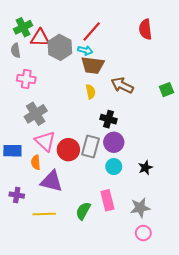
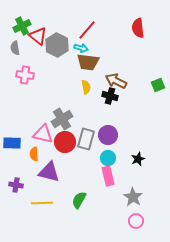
red triangle: (40, 38) -> (38, 36), turned 36
gray cross: (36, 114) -> (62, 119), moved
black cross: (108, 119) -> (110, 96), moved
pink triangle: (45, 141) -> (43, 134), turned -30
pink rectangle: (107, 200) -> (108, 176), moved
gray star: (140, 208) -> (133, 197), turned -30

